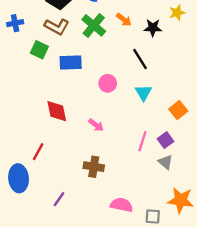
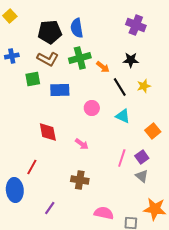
yellow star: (177, 13) -> (144, 86), moved
orange arrow: (124, 20) -> (103, 67), moved
green cross: (94, 25) -> (80, 58), turned 35
green square: (39, 50) -> (33, 79), turned -35
cyan triangle: (144, 93) -> (123, 116), turned -35

